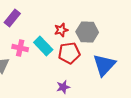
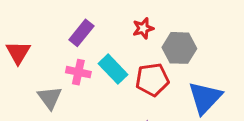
purple rectangle: (12, 18) -> (81, 33), moved
red star: (61, 30) -> (143, 28), moved

